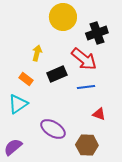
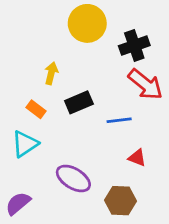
red arrow: (84, 59) -> (145, 84), moved

